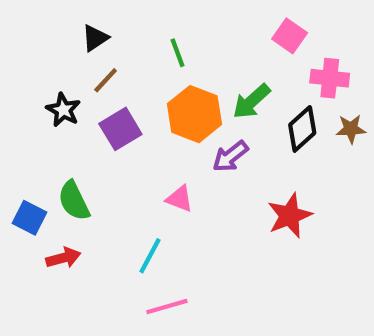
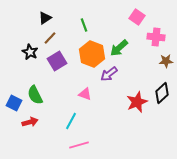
black diamond: (302, 129) -> (162, 93), moved

